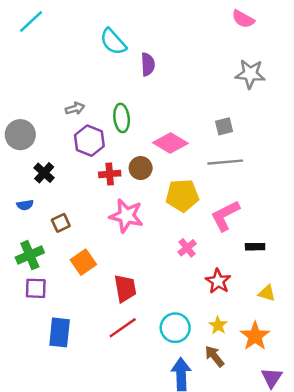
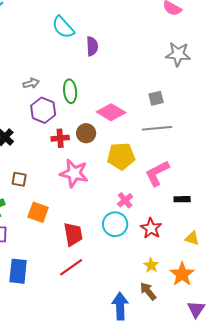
brown square: (61, 223) -> (19, 179), turned 35
orange square: (83, 262) -> (38, 212), turned -35
cyan circle: (175, 328) -> (115, 224), moved

